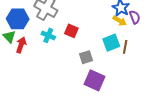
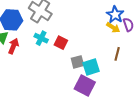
red square: (71, 31) -> (61, 43), moved
cyan square: (111, 43) -> (91, 67), moved

